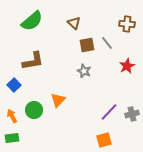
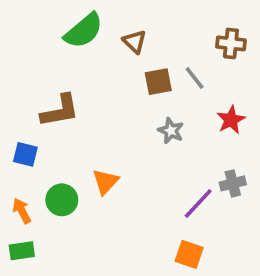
green semicircle: (32, 21) -> (84, 31), moved
gray star: (84, 71) -> (171, 131), moved
blue square: (14, 85) -> (25, 154), turned -32
gray cross: (132, 114) -> (233, 183), moved
orange square: (104, 140) -> (189, 254), turned 35

